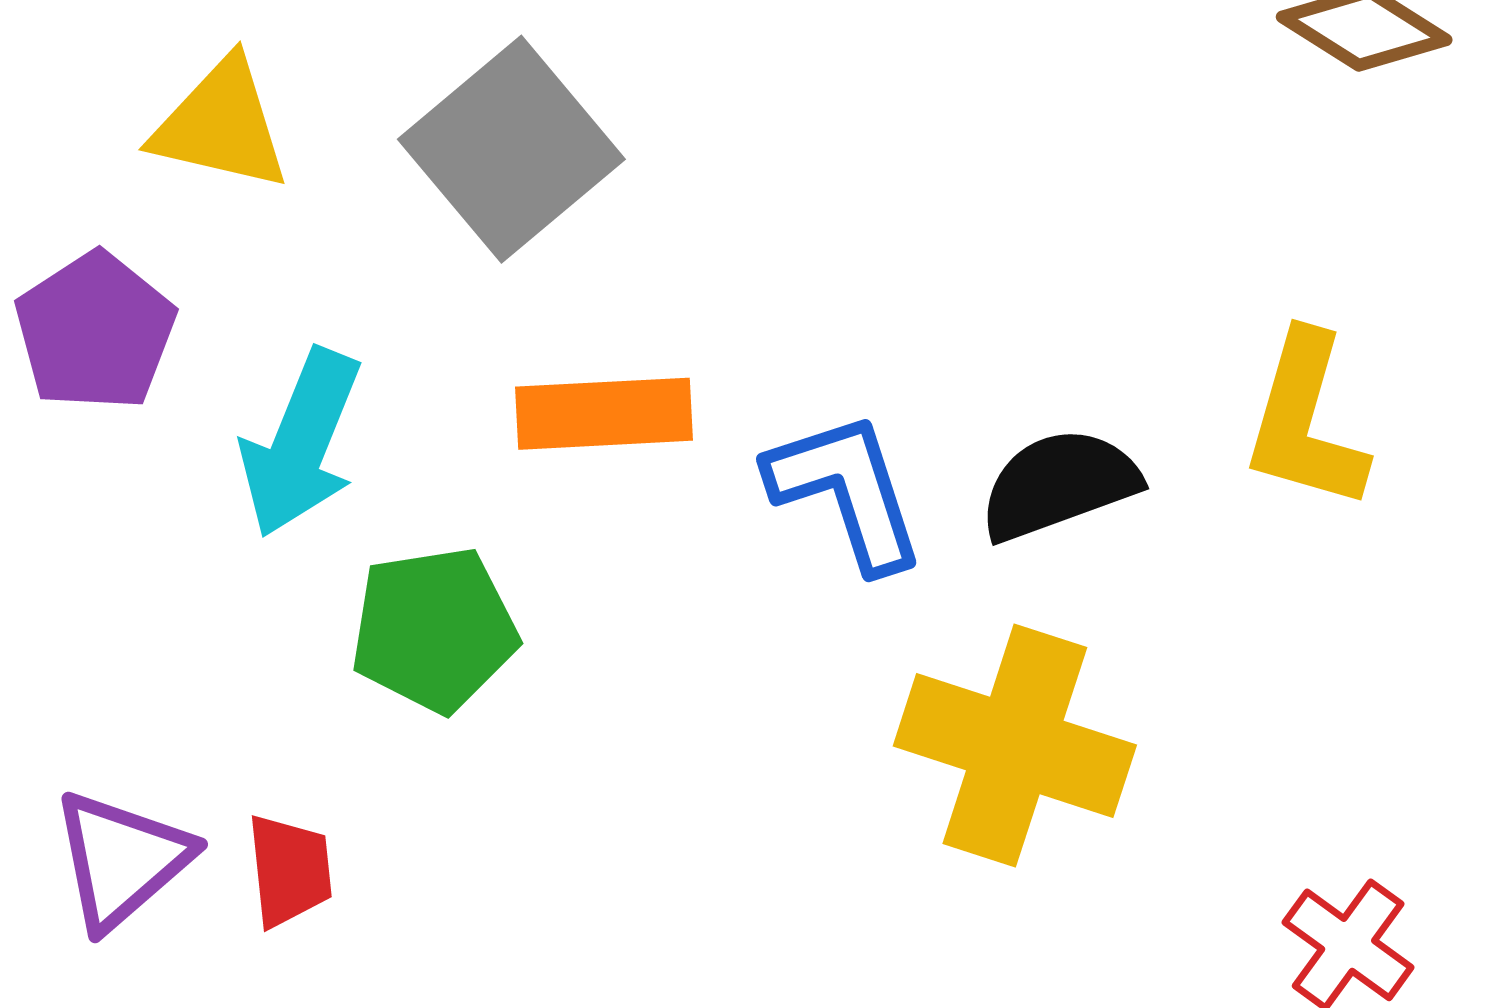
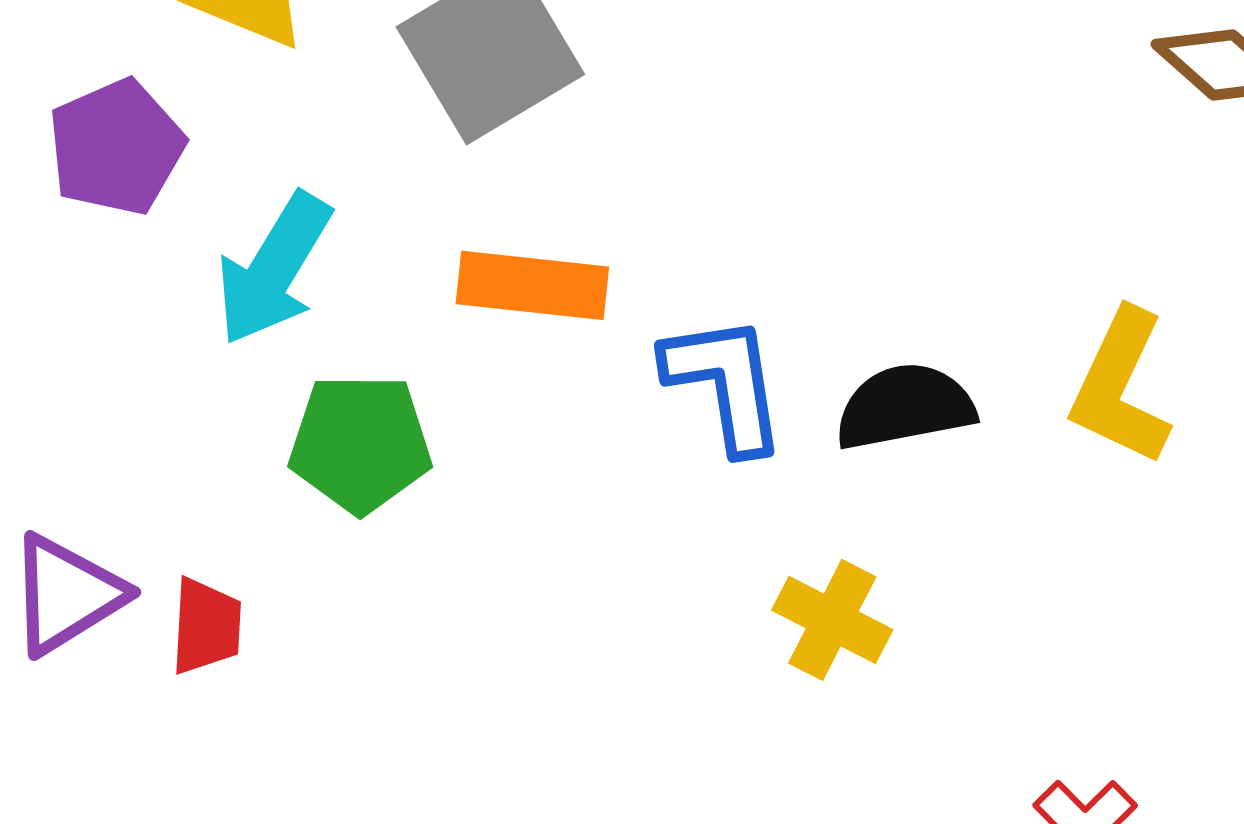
yellow cross: (1015, 746) -> (832, 620), size x0.6

